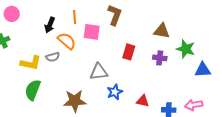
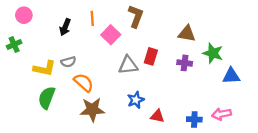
pink square: (92, 32) -> (111, 35), turned 36
orange semicircle: (67, 41) -> (84, 83), moved
gray triangle: (99, 72) -> (128, 65), moved
red triangle: (143, 101) -> (157, 116), moved

